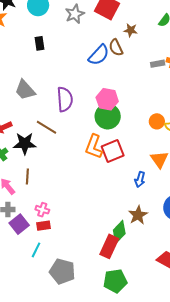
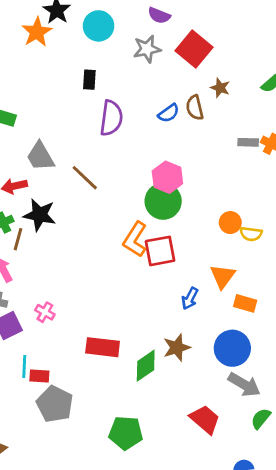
blue semicircle: (99, 55) -> (169, 113), size x0.7
gray trapezoid: (25, 90) -> (40, 156), moved
purple semicircle: (65, 99) -> (111, 118), moved
brown line: (47, 127) -> (85, 178), moved
brown line: (27, 176) -> (18, 239), moved
red rectangle: (44, 226) -> (39, 376), moved
red rectangle: (109, 246) -> (103, 347), moved, turned 60
cyan line: (36, 250) -> (24, 367), turned -35

